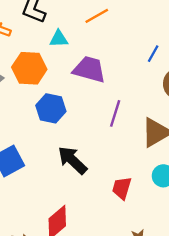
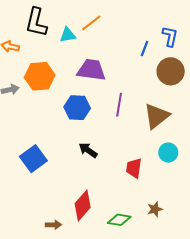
cyan triangle: (59, 39) -> (68, 35), moved
blue hexagon: (51, 108) -> (77, 108), moved
black arrow: (72, 160) -> (88, 150), size x0.7

